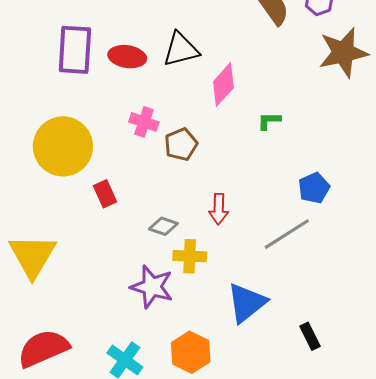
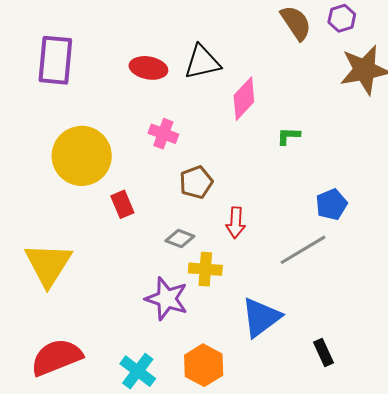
purple rectangle: (75, 50) -> (55, 60), moved
brown pentagon: (181, 144) -> (196, 182), moved

